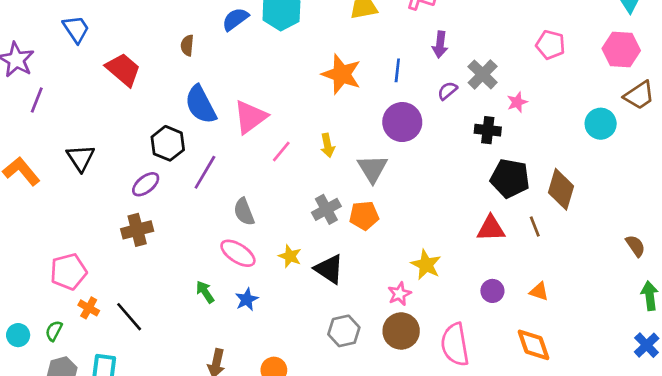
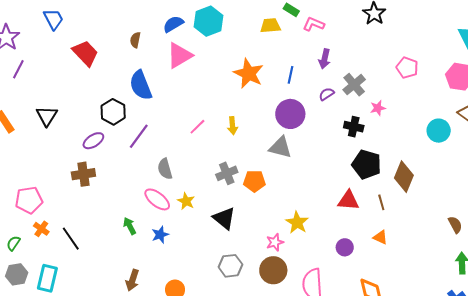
pink triangle: (250, 117) -> (179, 55), moved
gray triangle: (372, 169) -> (280, 147), moved, turned -50
yellow star: (290, 256) -> (186, 201), moved
orange triangle: (539, 291) -> (380, 237), moved

